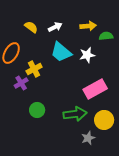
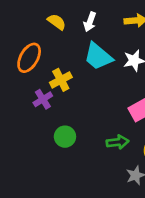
white arrow: (55, 27) -> (90, 22), turned 136
green arrow: (75, 114) -> (118, 142), size x0.7

